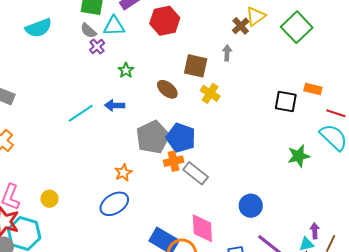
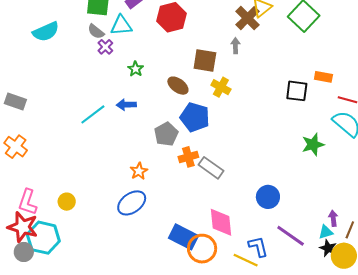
brown cross: (241, 26) -> (248, 18), size x1.4
gray pentagon: (153, 137) -> (166, 134), size x0.7
blue pentagon: (181, 138) -> (195, 117), moved

